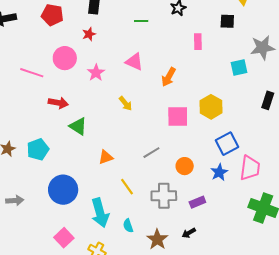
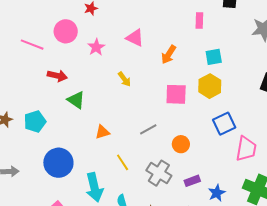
cyan square: (239, 67) -> (214, 57), moved
blue star: (219, 172) -> (217, 193), moved
gray cross: (164, 196) -> (159, 173), turned 30

